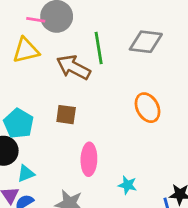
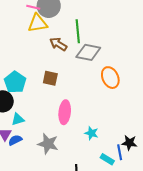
gray diamond: (146, 42) -> (88, 52), moved
yellow triangle: (26, 50) -> (38, 23), moved
brown arrow: (73, 67) -> (58, 44), size x0.7

